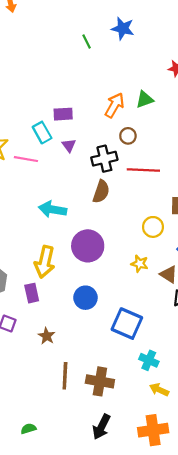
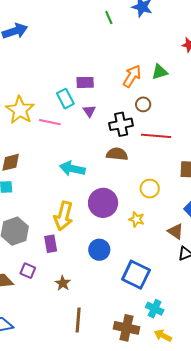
brown semicircle: (101, 192) -> (117, 154), turned -105
yellow circle: (153, 227) -> (150, 189), moved
yellow star: (140, 264) -> (137, 219), moved
brown cross: (100, 381) -> (127, 328), moved

